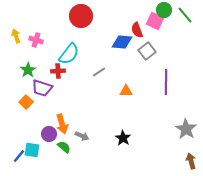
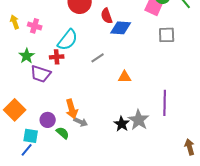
red semicircle: (137, 30) -> (107, 16), moved
gray square: (147, 51) -> (167, 35), moved, turned 36
purple line: (166, 82) -> (165, 103), moved
orange square: (26, 102) -> (15, 110), moved, size x1.5
orange arrow: (62, 124) -> (72, 109), moved
gray star: (186, 129) -> (139, 120), moved
blue line: (19, 156) -> (27, 150), moved

